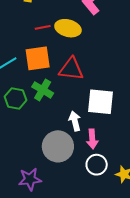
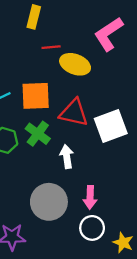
red line: (43, 27) -> (51, 47), moved
white square: (101, 102) -> (111, 126), moved, turned -32
white arrow: (75, 121) -> (67, 157), moved

